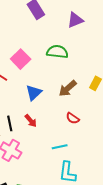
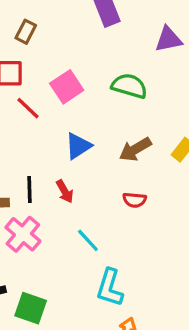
red semicircle: (73, 118) -> (135, 200), turned -40
cyan line: (60, 147) -> (88, 240), moved, turned 49

